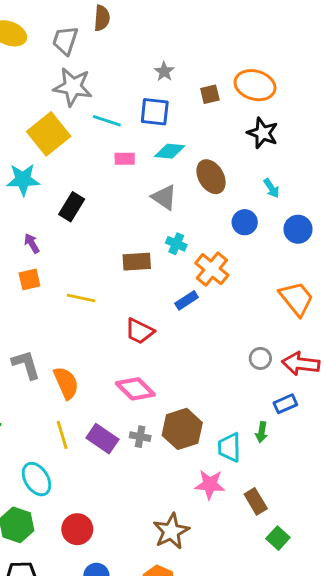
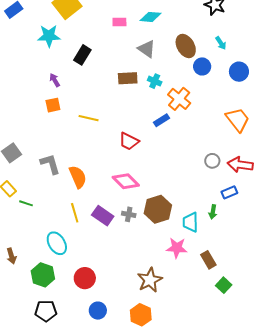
brown ellipse: (211, 177) -> (186, 46), moved
brown rectangle: (137, 262) -> (128, 78), moved

